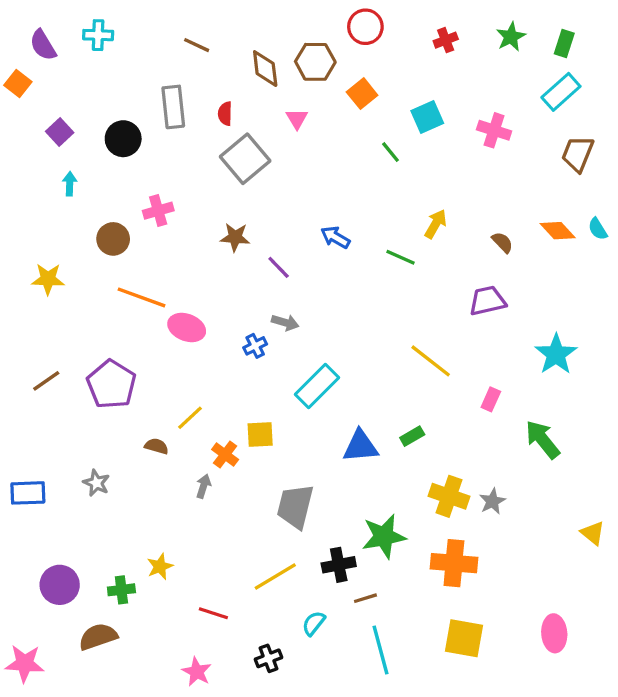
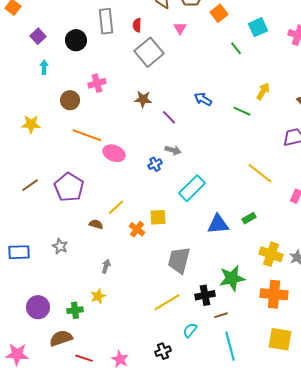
gray arrow: (203, 486) -> (106, 266), moved
red line: (213, 613) -> (84, 358), moved

